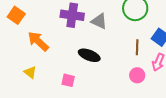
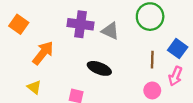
orange arrow: (38, 41) -> (43, 53), turned 85

